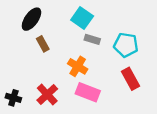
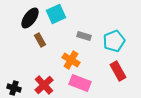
cyan square: (82, 18) -> (56, 14), moved, turned 30
cyan pentagon: (126, 45) -> (114, 41), turned -30

